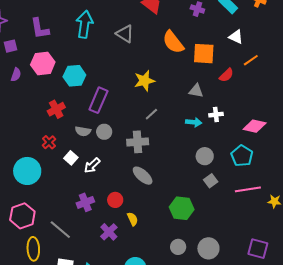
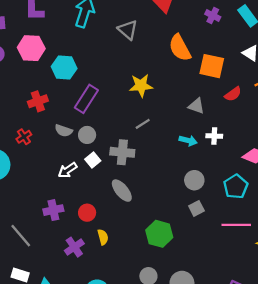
white square: (71, 158) -> (93, 160), moved

